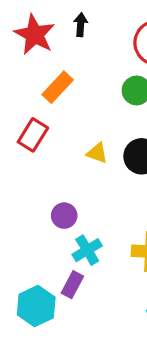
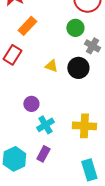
purple rectangle: (72, 285) -> (43, 154), moved

